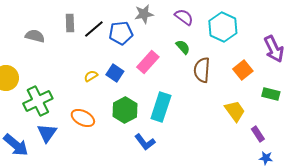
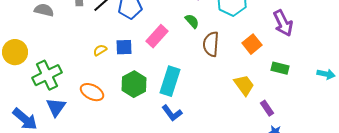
blue square: (115, 73) -> (124, 47), turned -36
blue L-shape: (145, 142) -> (172, 113), moved

